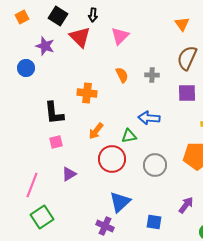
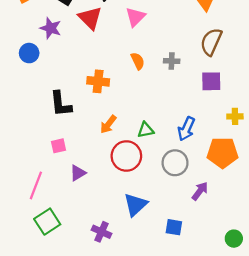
blue arrow: (149, 118) -> (186, 129), moved, turned -70
pink square: (56, 142) -> (59, 146), moved
purple arrow: (186, 205) -> (200, 191), moved
purple cross: (105, 226) -> (101, 232), moved

